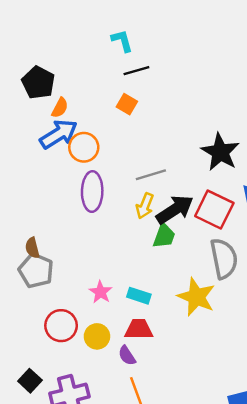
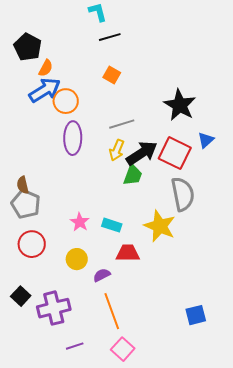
orange square: (127, 104) -> (112, 75), moved
red circle: (61, 326) -> (32, 244), moved
red trapezoid: (139, 329) -> (128, 253), moved
purple semicircle: (127, 356) -> (102, 275), turned 96

